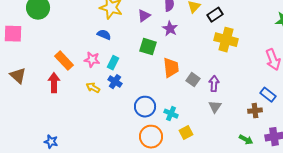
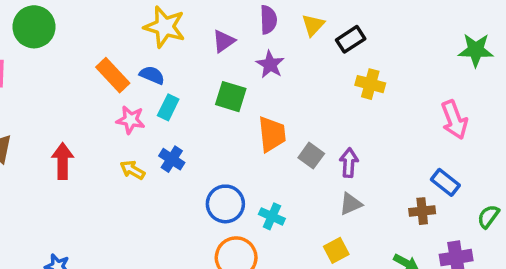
yellow cross: (226, 40) -> (370, 84), size x0.7
orange rectangle: (64, 61) -> (113, 75), moved
cyan rectangle: (113, 63) -> (168, 107), moved
gray triangle: (215, 107) -> (351, 204), turned 32
yellow square: (186, 133) -> (336, 250), moved

